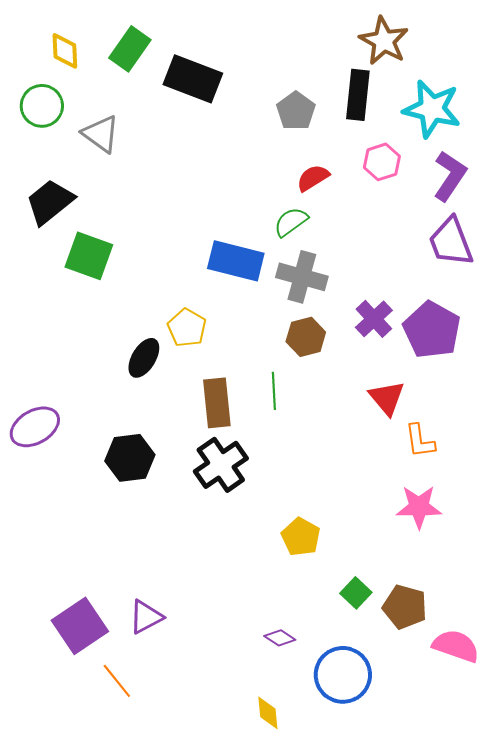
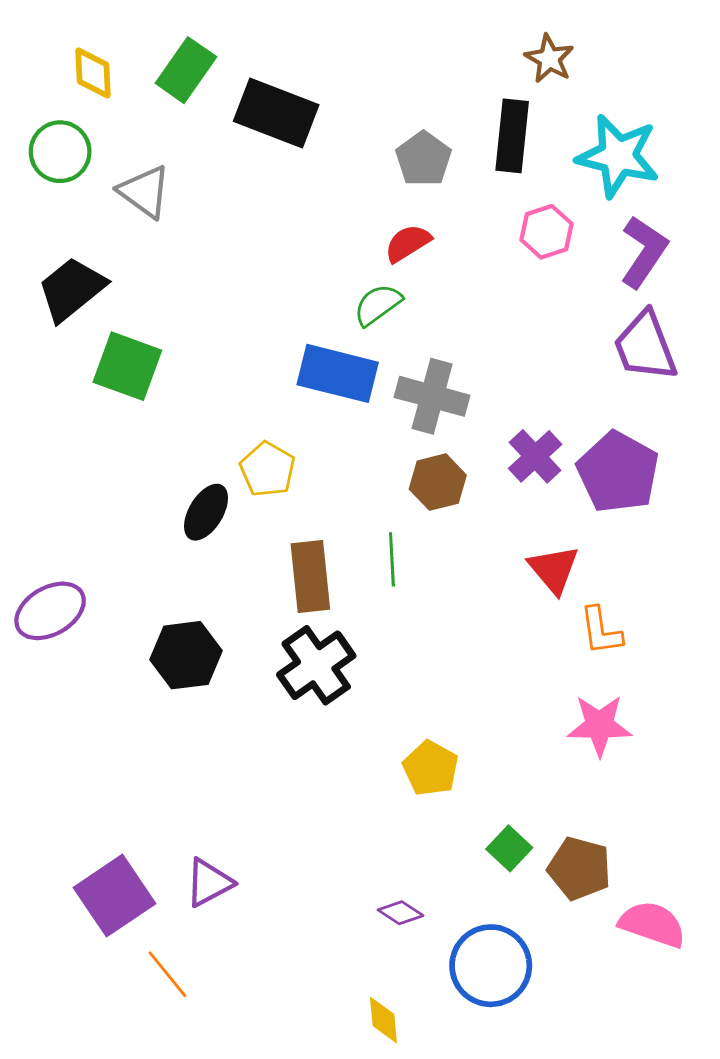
brown star: (384, 41) -> (549, 59), size x0.7
red semicircle: (313, 178) -> (408, 243), moved
green semicircle: (291, 222) -> (378, 305), moved

